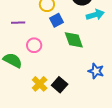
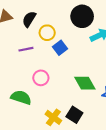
purple line: (18, 23) -> (26, 49), moved
green diamond: (74, 40) -> (85, 83), moved

